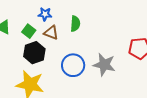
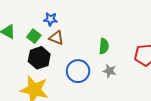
green semicircle: (75, 24) -> (104, 46), moved
gray star: (104, 65) -> (109, 71), size x0.6

